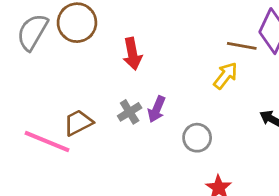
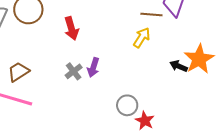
brown trapezoid: (78, 123) -> (18, 72), moved
gray circle: (197, 138) -> (127, 105), moved

